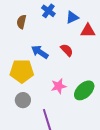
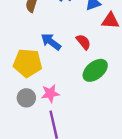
pink star: (59, 86) -> (50, 93), moved
green ellipse: (84, 90) -> (95, 70), moved

